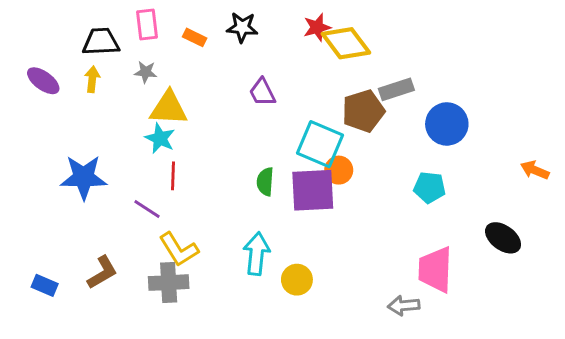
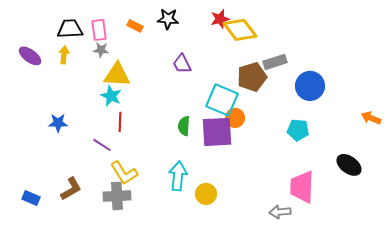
pink rectangle: (147, 25) -> (99, 30), moved
blue star: (84, 177) -> (58, 123), size x0.6

